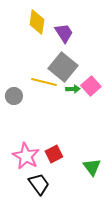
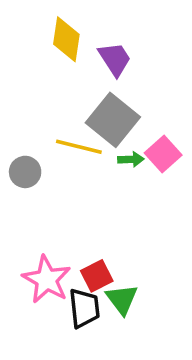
green triangle: (92, 167) -> (122, 299), moved
black trapezoid: (39, 184) -> (84, 308), moved, turned 30

